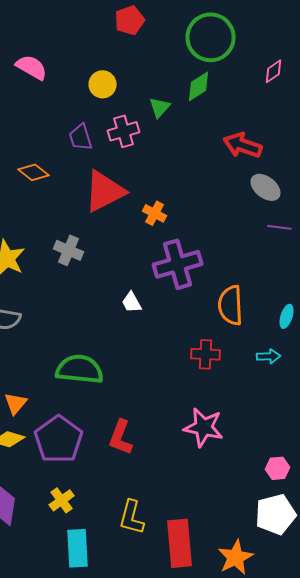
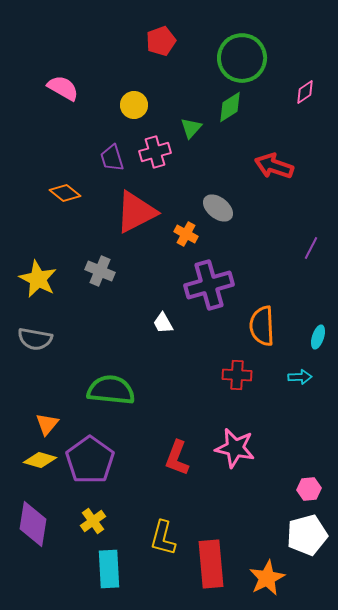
gray ellipse: (266, 187) -> (218, 208), moved
purple line: (280, 227) -> (311, 248), turned -70
red L-shape: (121, 437) -> (177, 458), moved

